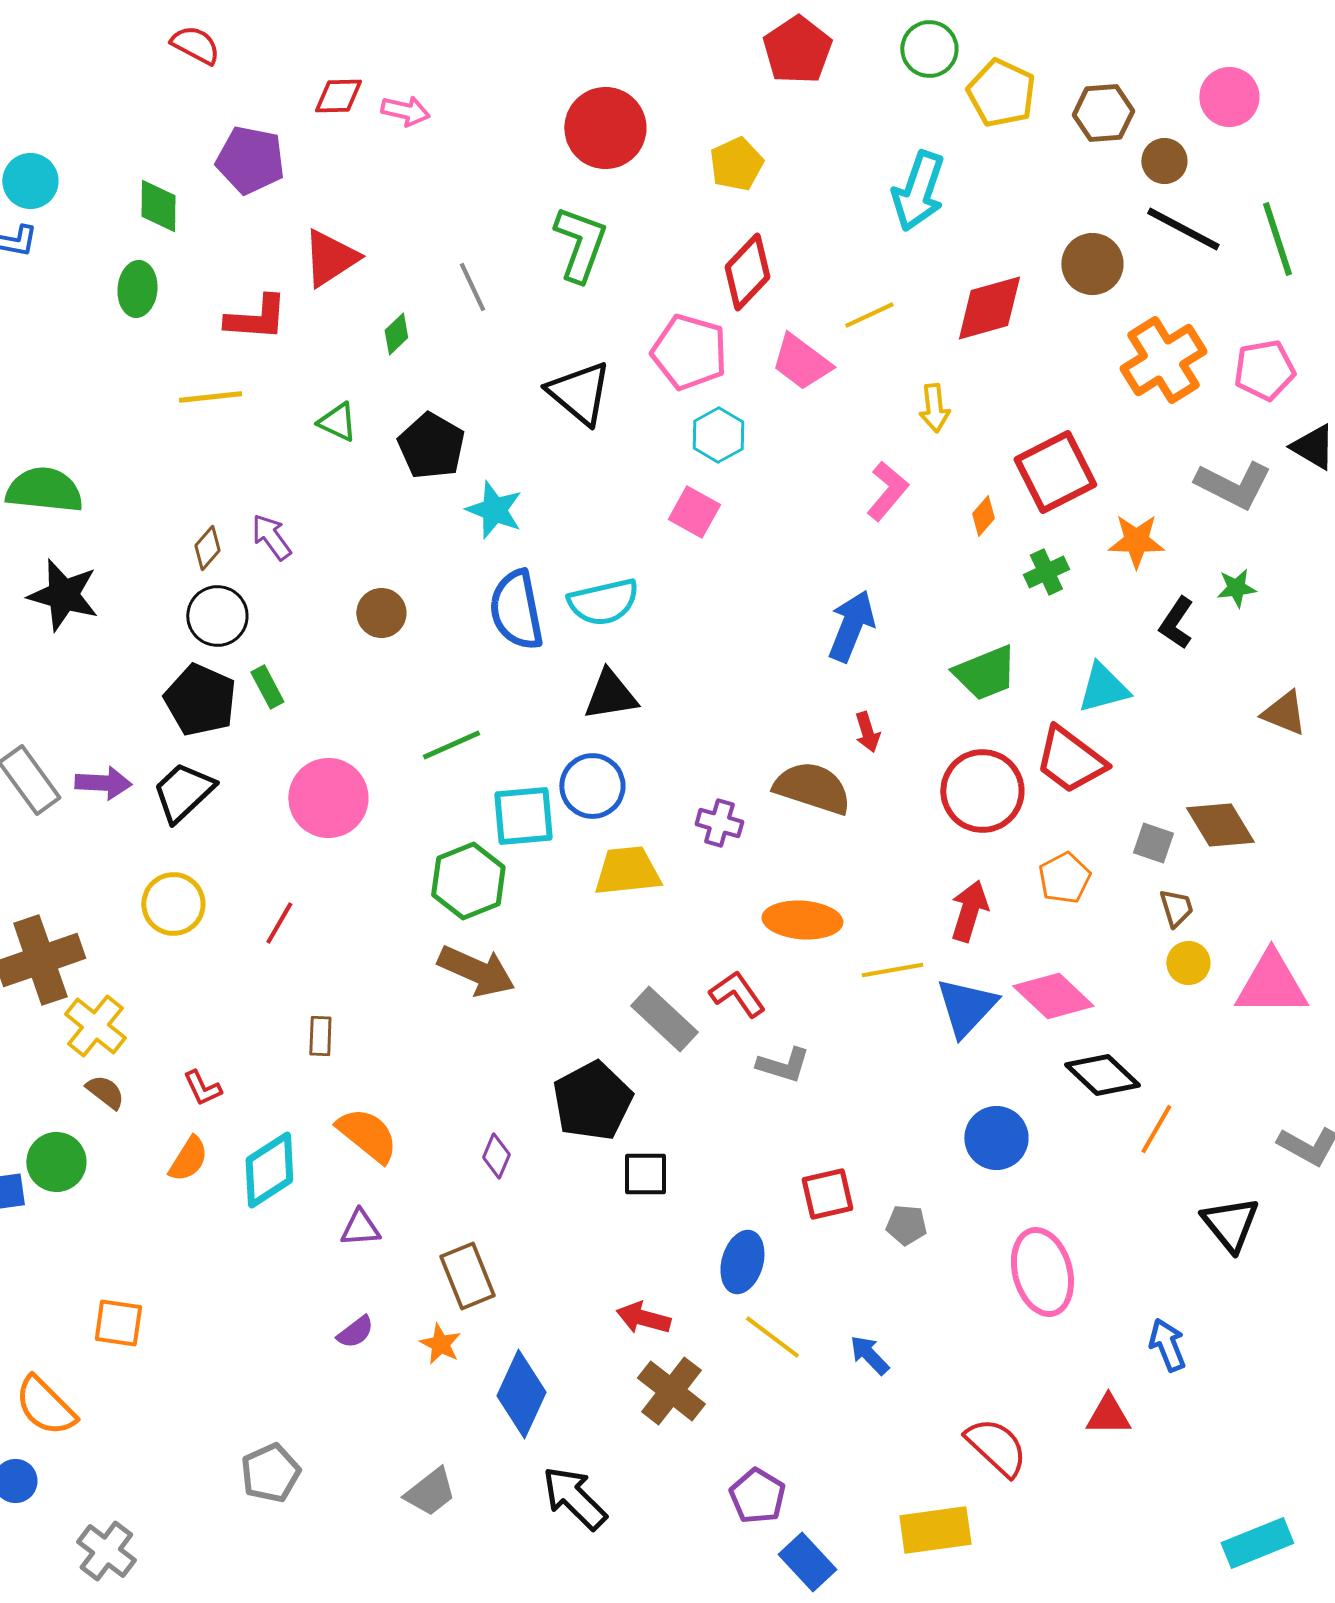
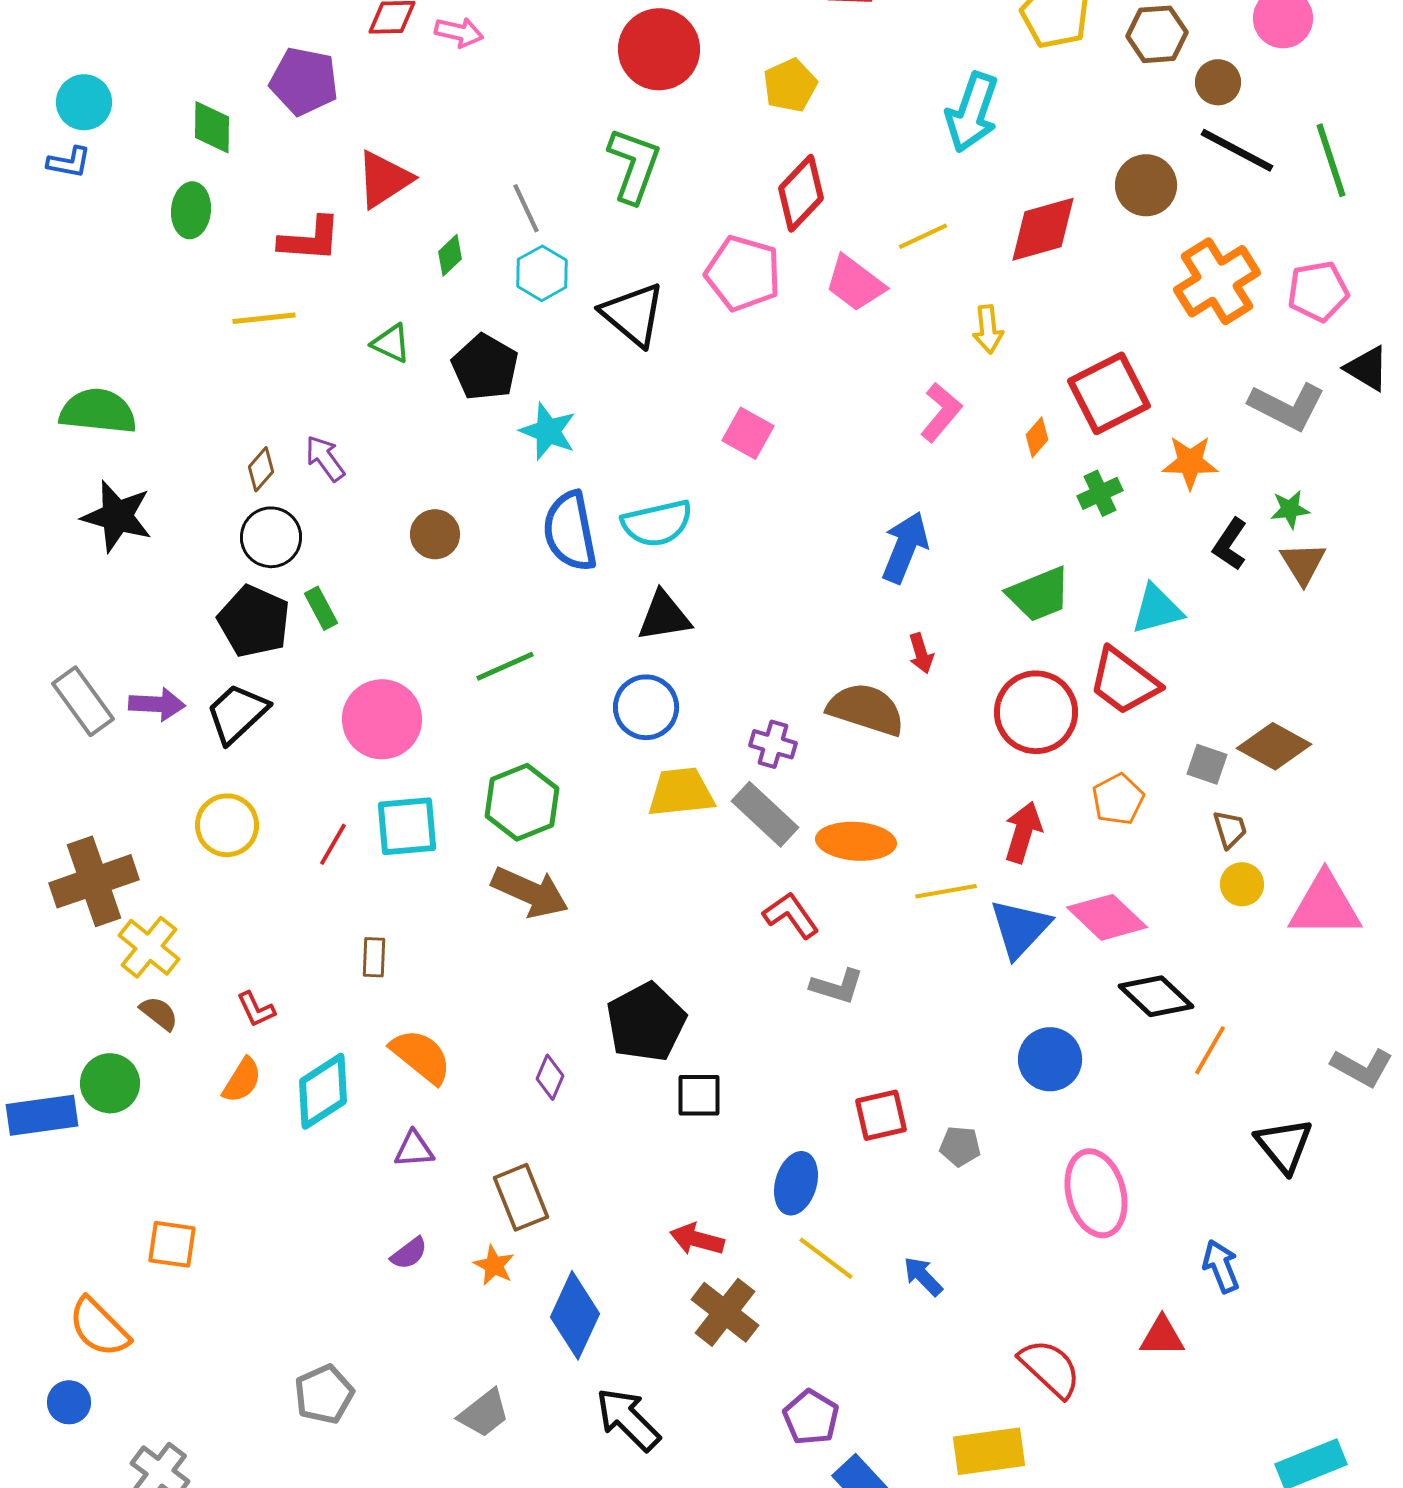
cyan hexagon: (718, 435) -> (542, 273), moved
brown triangle: (1284, 713) -> (1303, 563), moved, turned 36
cyan square: (523, 816) -> (407, 826), moved
brown diamond: (1220, 825) -> (1274, 746), turned -30
gray rectangle: (664, 1019) -> (765, 814), moved

